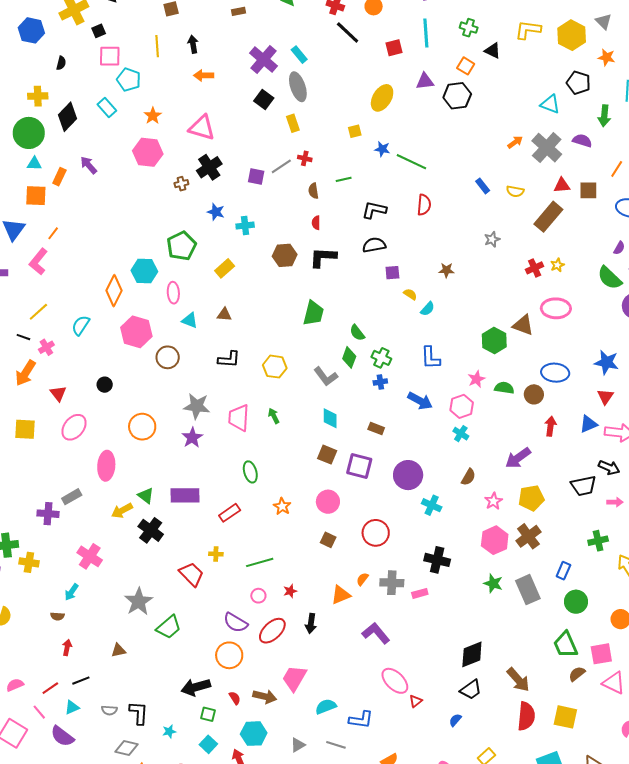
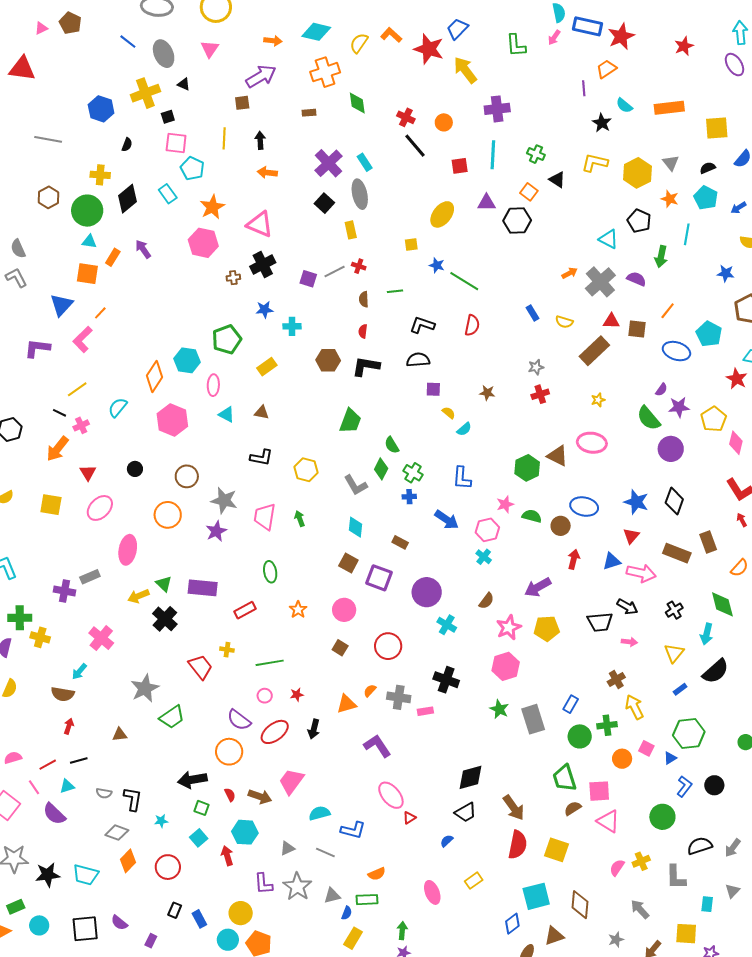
orange star: (153, 116) -> (212, 207), size x1.4
blue star: (216, 212) -> (264, 310), turned -30
red cross: (535, 268) -> (540, 394), moved
brown circle: (168, 357) -> (187, 476), moved
pink star: (493, 501) -> (509, 627), size x1.4
brown cross: (528, 536) -> (616, 679), moved, size x0.7
green cross: (598, 541) -> (607, 725), moved
brown semicircle: (57, 616) -> (63, 694), size x1.6

